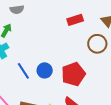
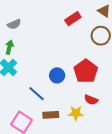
blue line: (23, 71) -> (36, 94), moved

